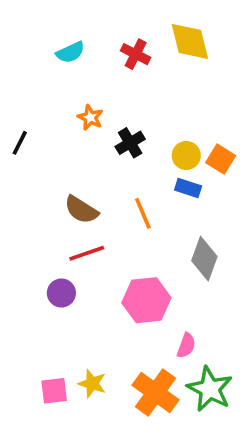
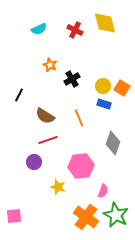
black line: (20, 143) -> (19, 95), moved
yellow star: (92, 383) -> (58, 187), moved
pink square: (54, 391) -> (14, 216), moved

